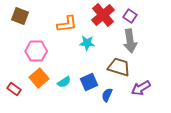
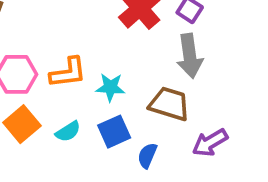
orange L-shape: (67, 24) -> (68, 73), moved
cyan star: (87, 43) -> (110, 87), moved

